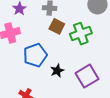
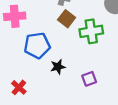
purple square: (87, 76) -> (89, 79), size x0.6

